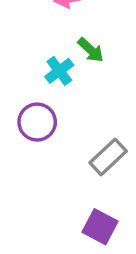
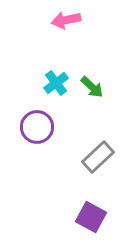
green arrow: (91, 50) -> (92, 87), moved

